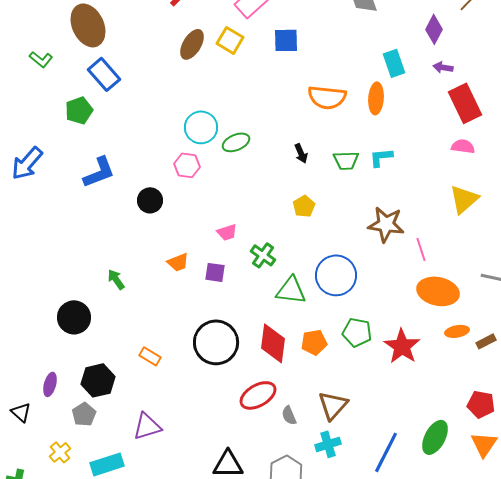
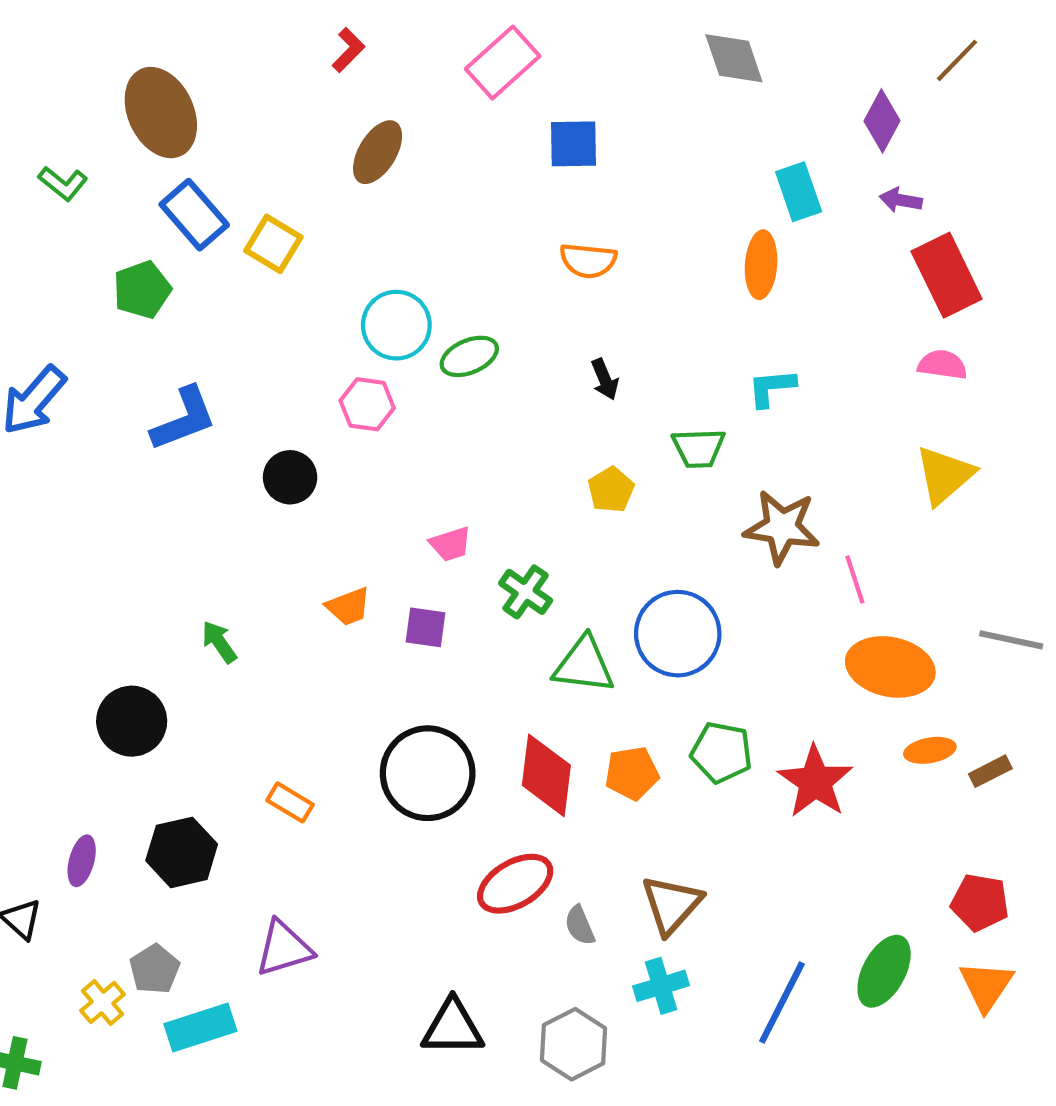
yellow square: (230, 40) -> (273, 244), moved
orange semicircle: (327, 97) -> (588, 261), moved, size x0.7
green trapezoid: (346, 160) -> (699, 448), moved
gray pentagon: (84, 414) -> (155, 969), moved

